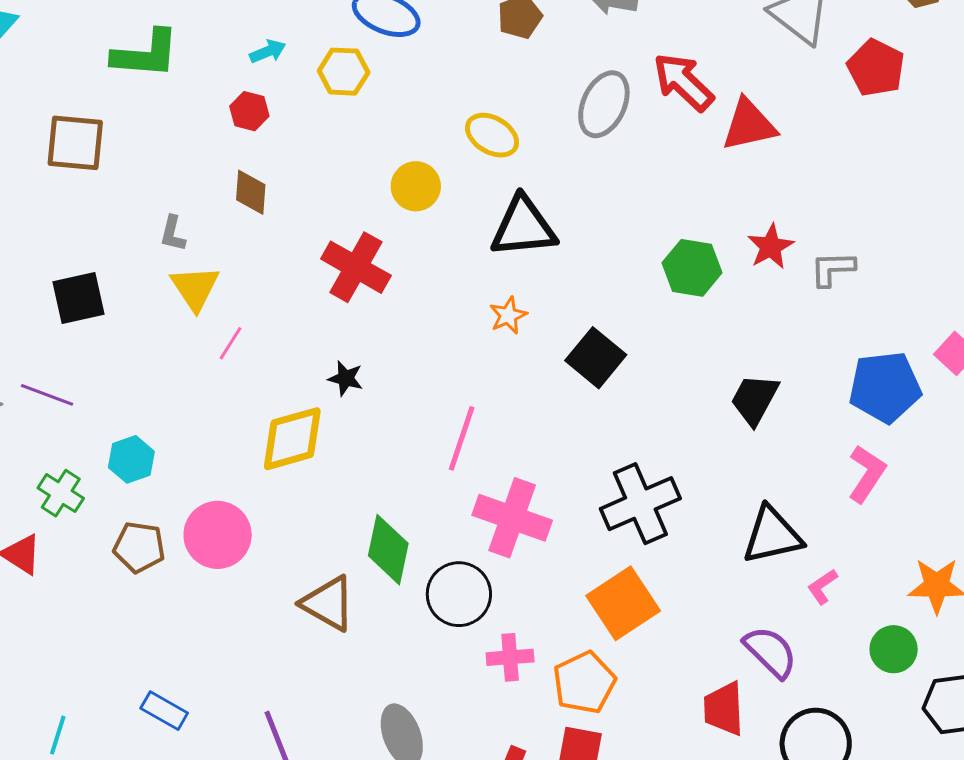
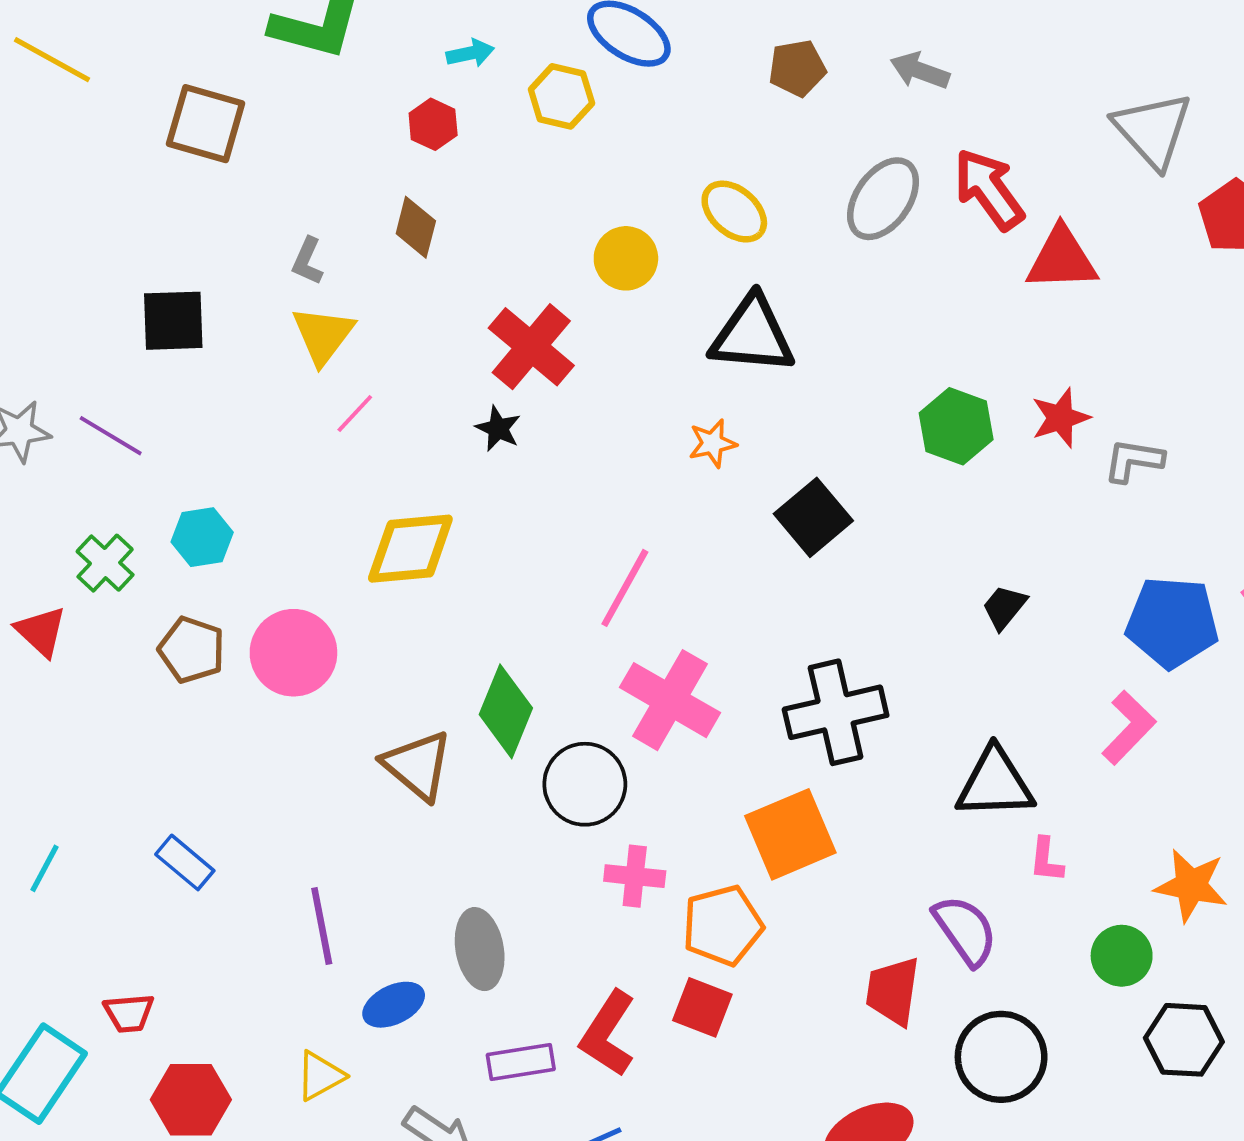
black star: (346, 378) -> (498, 429), moved
black trapezoid: (755, 399) -> (1004, 607), size x0.7
pink L-shape: (822, 587) -> (1046, 860), turned -60

